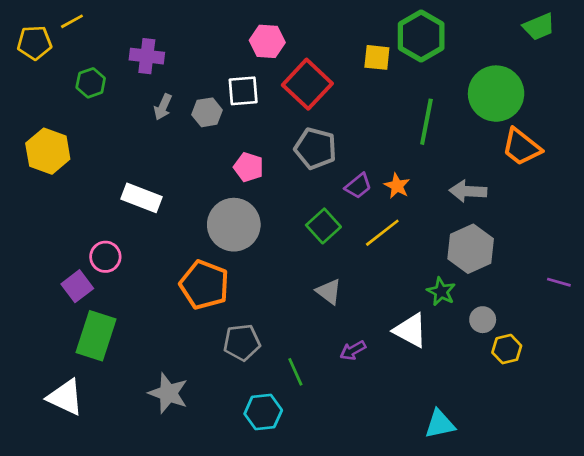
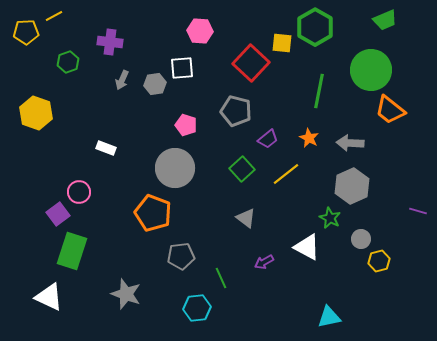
green trapezoid: (539, 27) -> (385, 20), moved
red square: (307, 84) -> (251, 63), moved
orange star: (397, 186) -> (309, 138), moved
white rectangle: (141, 198) -> (106, 148), size x0.7

